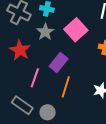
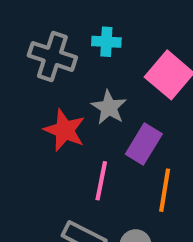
gray star: (45, 32) -> (109, 107), moved

